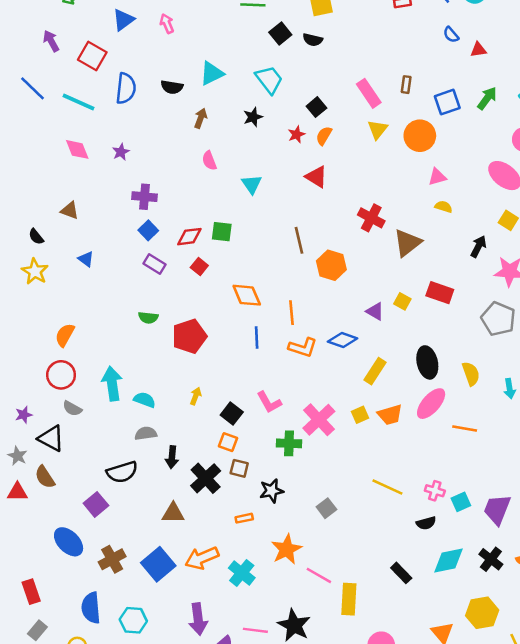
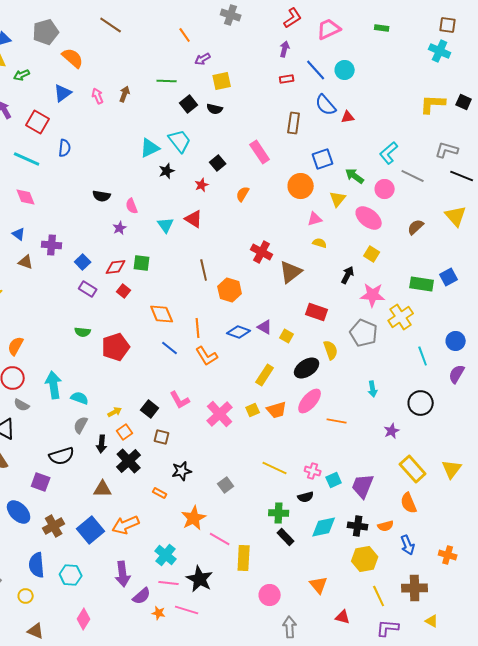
blue semicircle: (451, 35) -> (326, 105), size x1.6
cyan triangle: (212, 73) -> (150, 148), moved
brown rectangle: (406, 85) -> (294, 123), moved, size x1.5
black semicircle: (172, 87) -> (102, 196), moved
blue semicircle: (126, 88) -> (65, 148), size x0.7
green arrow: (487, 98) -> (355, 176), moved, turned -90
brown arrow: (201, 118) -> (125, 94), moved
yellow triangle: (377, 129) -> (338, 199), moved
orange semicircle: (324, 136) -> (243, 194), moved
purple star: (121, 152) -> (120, 228), moved
red triangle: (316, 177) -> (194, 219), moved
purple cross: (145, 197) -> (52, 245), moved
brown triangle: (70, 210) -> (26, 262), moved
blue triangle: (86, 259) -> (19, 234), moved
yellow square: (402, 301) -> (287, 336), moved
blue line: (257, 337) -> (170, 348), turned -48
blue diamond: (343, 340) -> (239, 332), moved
orange L-shape: (303, 347) -> (207, 356), turned 40
black ellipse: (427, 362) -> (307, 368), turned 70
yellow semicircle: (471, 374) -> (331, 350), moved
yellow arrow: (196, 396) -> (115, 412), moved, turned 40
gray semicircle: (146, 433) -> (81, 425), turned -54
orange square: (228, 442) -> (125, 432), moved, turned 35
green cross: (289, 443) -> (279, 513), moved
brown square: (239, 468) -> (162, 437), moved
purple square: (96, 504) -> (41, 482), turned -30
orange rectangle: (244, 518) -> (160, 493), turned 40
black cross: (491, 559) -> (358, 526), turned -30
cyan cross: (242, 573) -> (166, 555), moved
yellow hexagon: (482, 613) -> (365, 559), moved

